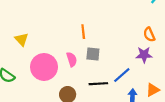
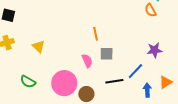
orange semicircle: (149, 34) -> (151, 10), moved
pink circle: (44, 67) -> (64, 83), moved

